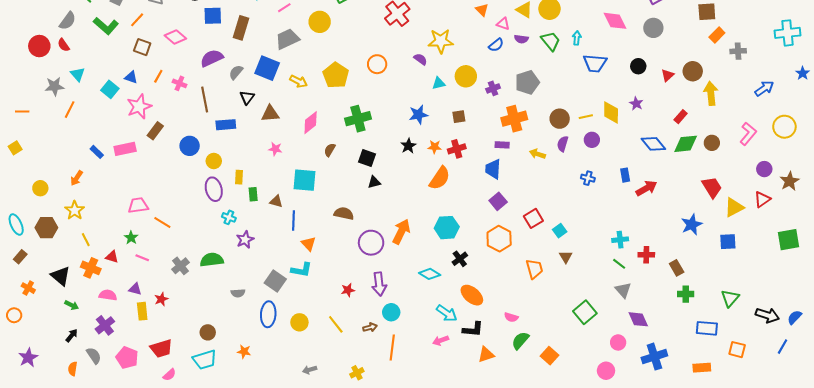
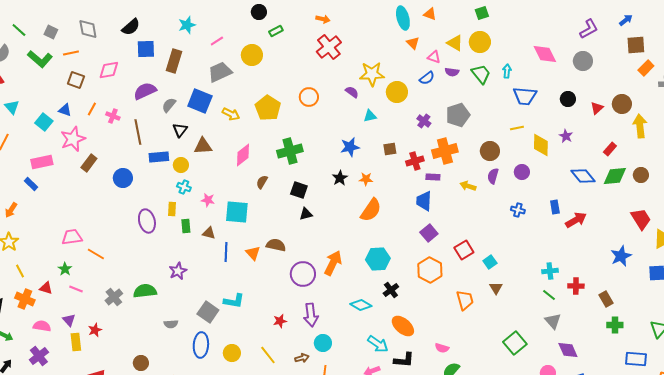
orange line: (137, 20) -> (71, 53), turned 35
pink diamond: (175, 37) -> (109, 70), turned -50
yellow circle: (466, 76) -> (397, 92), moved
purple cross: (493, 88) -> (424, 121), turned -32
yellow line: (586, 117) -> (517, 128), moved
pink rectangle: (125, 149) -> (42, 162), moved
pink star: (275, 149) -> (208, 200), moved
red cross: (457, 149) -> (415, 161), moved
yellow circle: (214, 161) -> (181, 165), moved
cyan cross: (229, 217) -> (184, 187), moved
orange triangle: (309, 244) -> (253, 253), moved
purple triangle: (135, 289) -> (69, 320), turned 32

